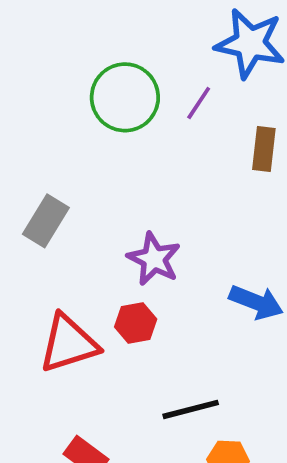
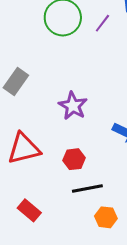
red hexagon: (136, 323) -> (74, 159), moved

